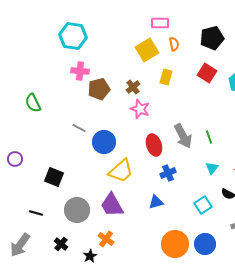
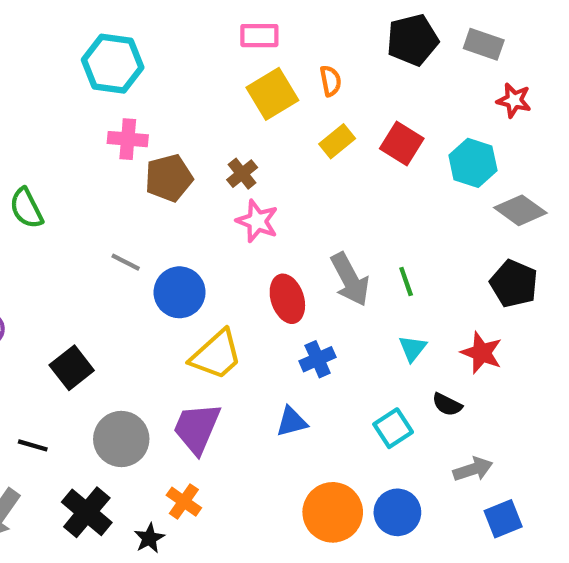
pink rectangle: (160, 23) -> (259, 36), moved
black pentagon: (212, 38) -> (413, 40), moved
yellow rectangle: (166, 77) -> (337, 141), moved, turned 35
black square: (54, 177) -> (72, 368), turned 30
purple trapezoid: (112, 205) -> (197, 428), turned 52
black cross: (61, 244) -> (87, 512), size x1.6

